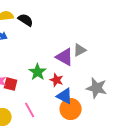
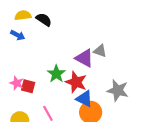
gray triangle: (80, 50) -> (100, 51), turned 48
red star: (57, 80) -> (76, 82), size x1.5

